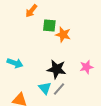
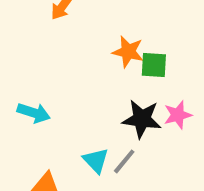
green square: (49, 26) -> (154, 65), moved
black star: (57, 69) -> (142, 119), moved

